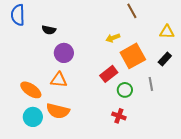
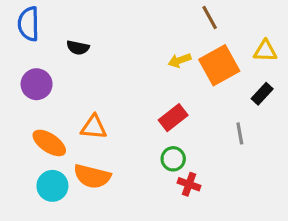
purple circle: (64, 53) -> (37, 84), moved
orange square: (133, 56) -> (219, 65), moved
green circle: (125, 90) -> (173, 159), moved

